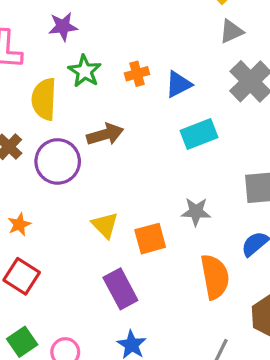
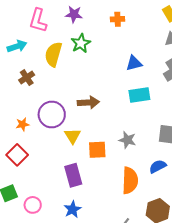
orange cross: (137, 74) -> (118, 19), moved
brown arrow: (105, 134) -> (88, 102), moved
purple circle: (58, 161) -> (52, 114), moved

